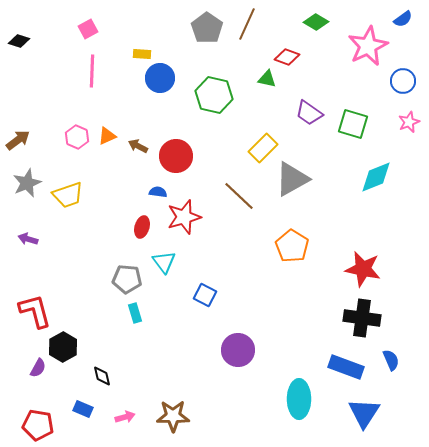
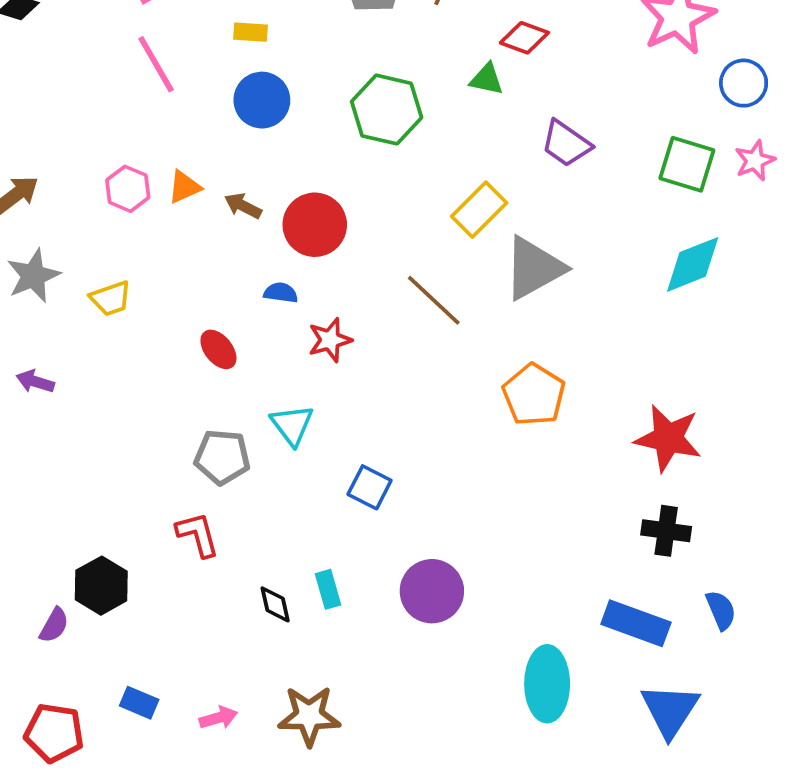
pink line: (92, 71) -> (156, 64), turned -32
blue circle: (160, 78) -> (262, 100), moved
green square: (353, 124) -> (687, 164), moved
yellow trapezoid: (68, 195) -> (111, 298), size x0.7
red star: (184, 217) -> (330, 340), size x0.7
red ellipse: (142, 227) -> (218, 349), moved, turned -55
red L-shape: (35, 311) -> (198, 535), moved, size x0.7
cyan rectangle: (135, 313) -> (328, 589), moved
black cross: (362, 318) -> (666, 531), size x0.7
black diamond: (102, 376) -> (275, 604), moved

